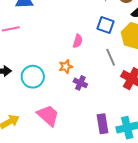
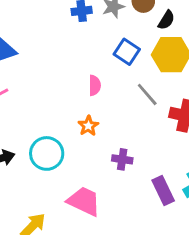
blue square: (105, 25) -> (127, 52), turned 30
purple cross: (80, 83) -> (122, 159), moved

